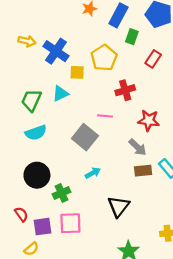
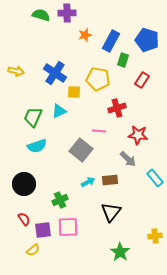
yellow arrow: (27, 41) -> (16, 71), moved
yellow pentagon: (104, 58) -> (98, 79), turned -30
brown rectangle: (143, 171) -> (110, 180), moved
black circle: (37, 175) -> (24, 184), moved

